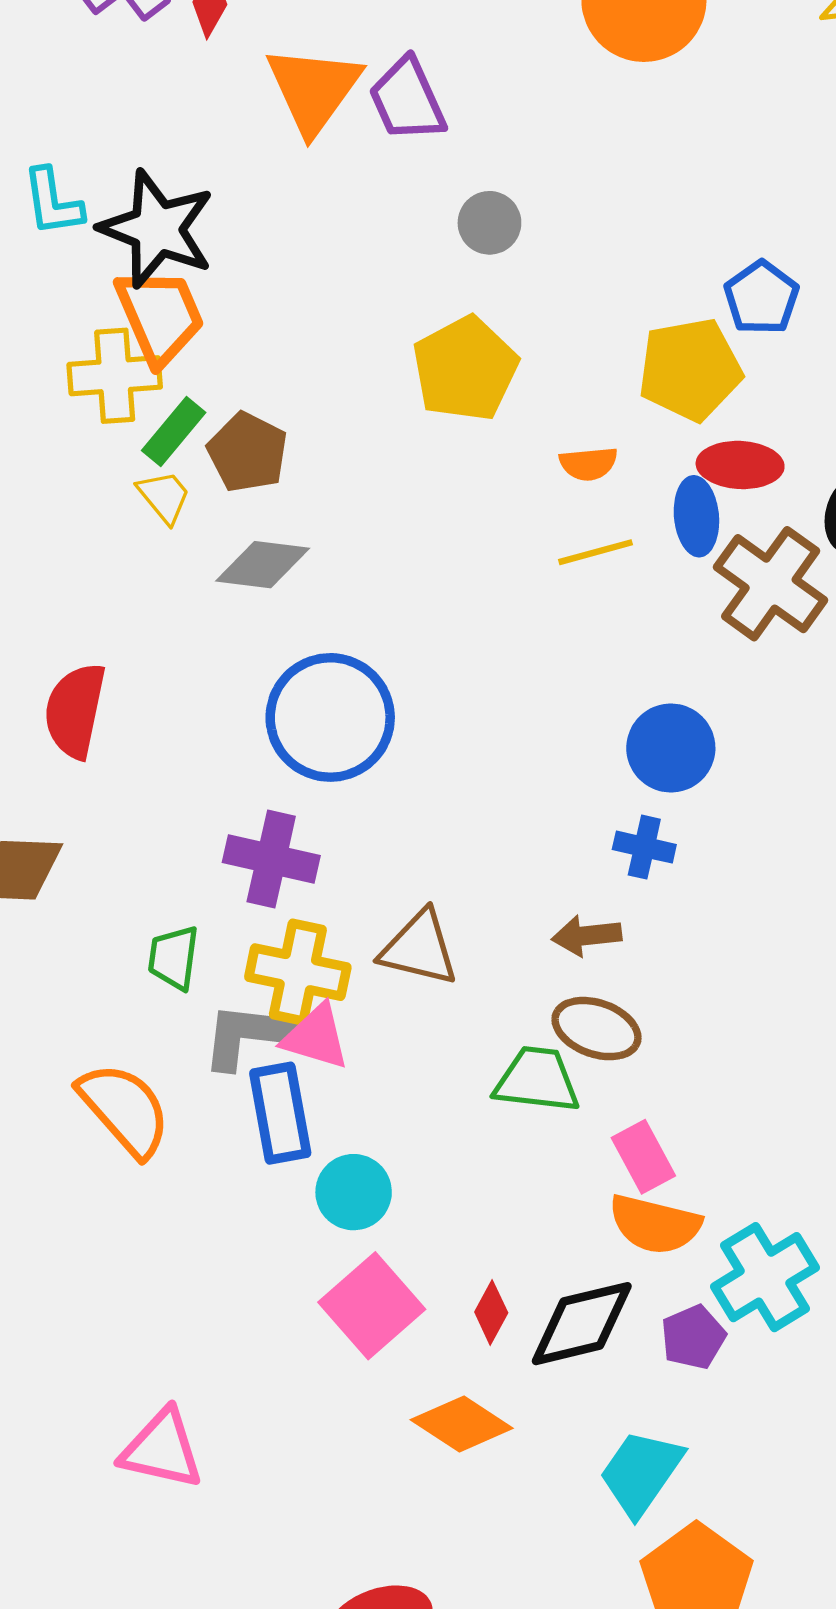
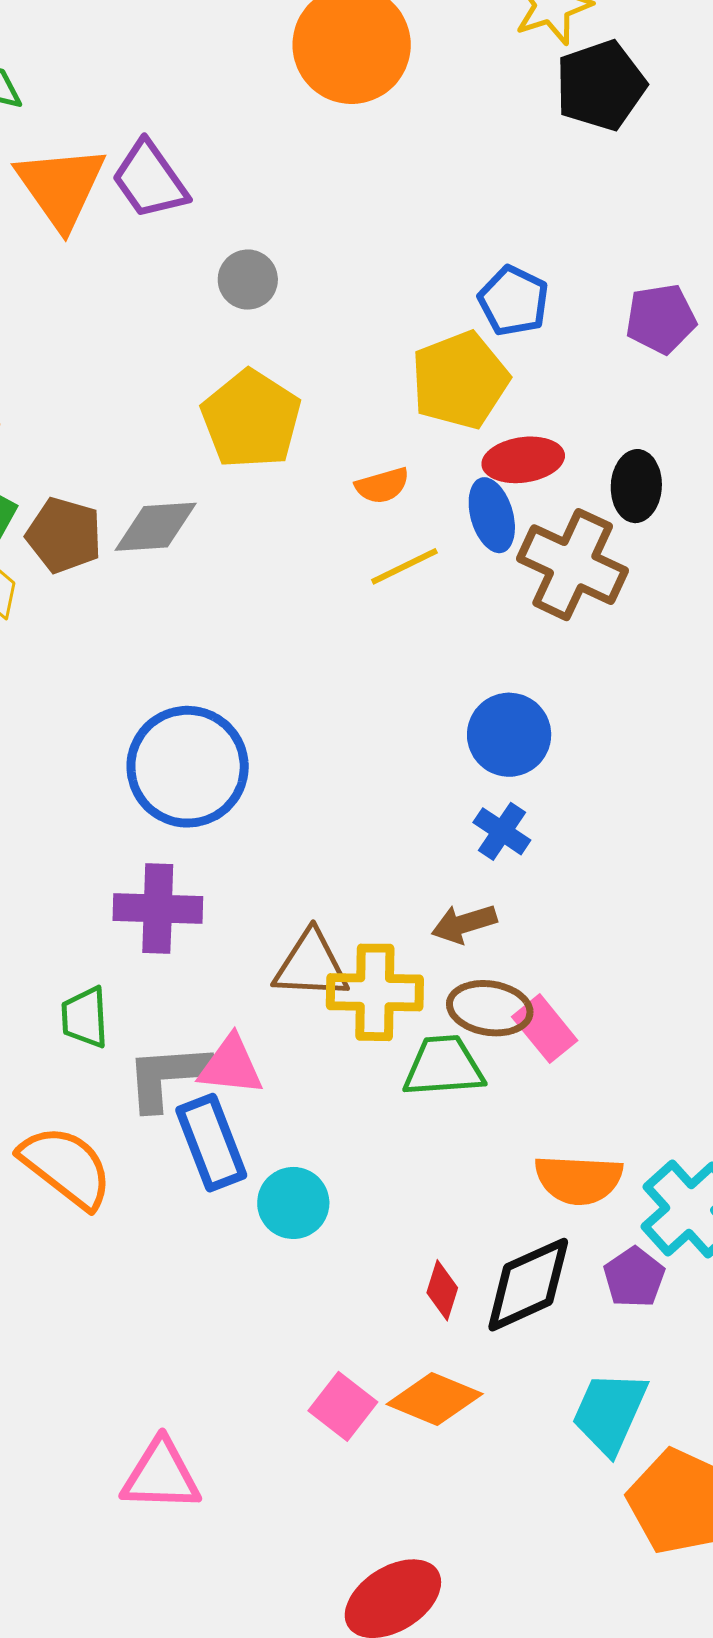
gray diamond: (263, 565) -> (156, 527), moved
blue cross: (644, 847) -> (502, 831), turned 32
yellow cross: (298, 972) -> (375, 992), moved
pink rectangle: (643, 1157) -> (545, 1029), moved
pink square: (372, 1306) -> (343, 1406), moved, size x0.7

